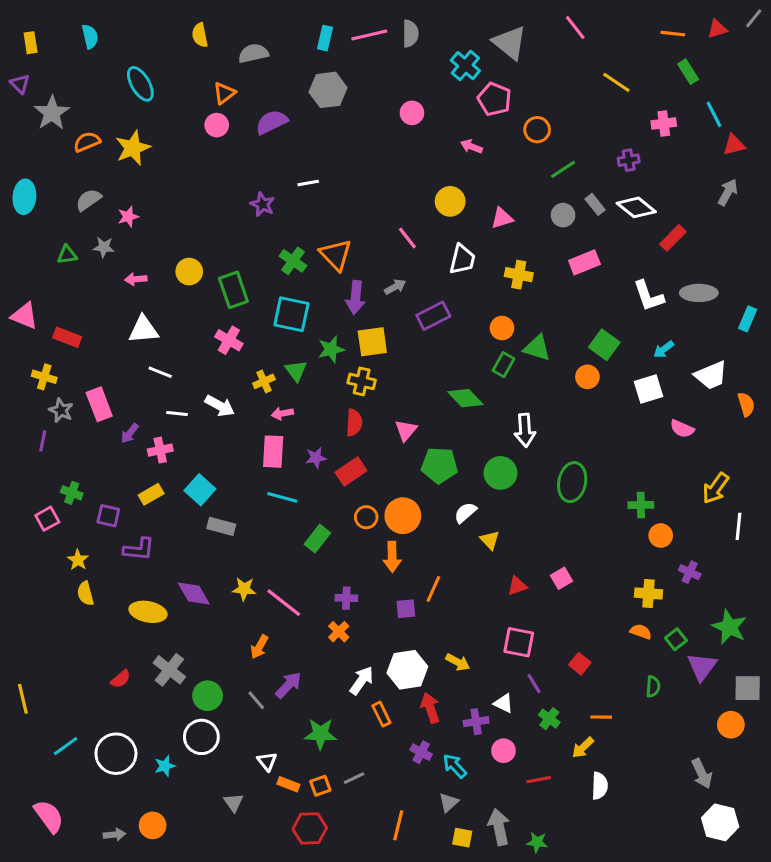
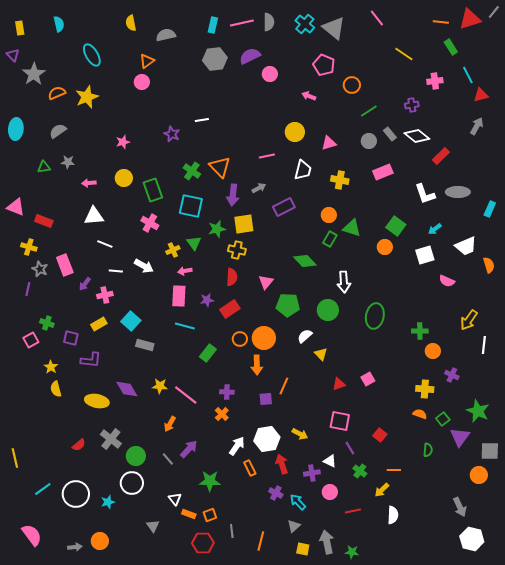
red triangle: (717, 29) -> (470, 19), size x1.6
cyan cross: (465, 66) -> (305, 24), moved
purple semicircle: (272, 122) -> (250, 56), moved
pink star: (128, 217) -> (123, 142), moved
pink line: (407, 238) -> (267, 156), turned -63
gray line: (354, 778) -> (232, 531), moved, turned -72

